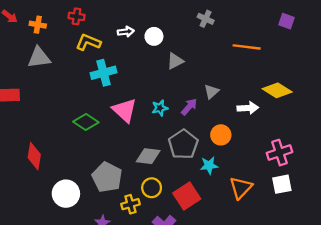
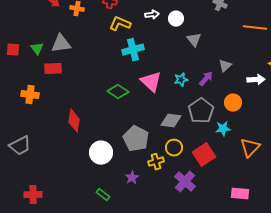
gray triangle: (39, 57) -> (61, 44), moved
gray triangle: (175, 61) -> (194, 40), turned -42

